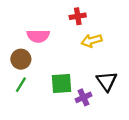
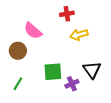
pink semicircle: (38, 36) -> (33, 31), turned 42
green line: (21, 85) -> (18, 84), moved

